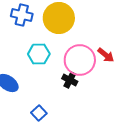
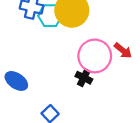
cyan hexagon: (39, 54) -> (50, 16), moved

